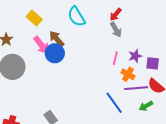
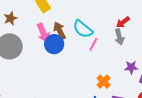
cyan semicircle: (76, 16) -> (83, 29), moved, turned -35
pink line: (115, 58) -> (93, 44), moved
orange cross: (128, 74) -> (104, 82), moved

